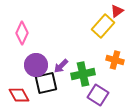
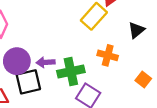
purple arrow: (61, 66) -> (46, 62), turned 42

